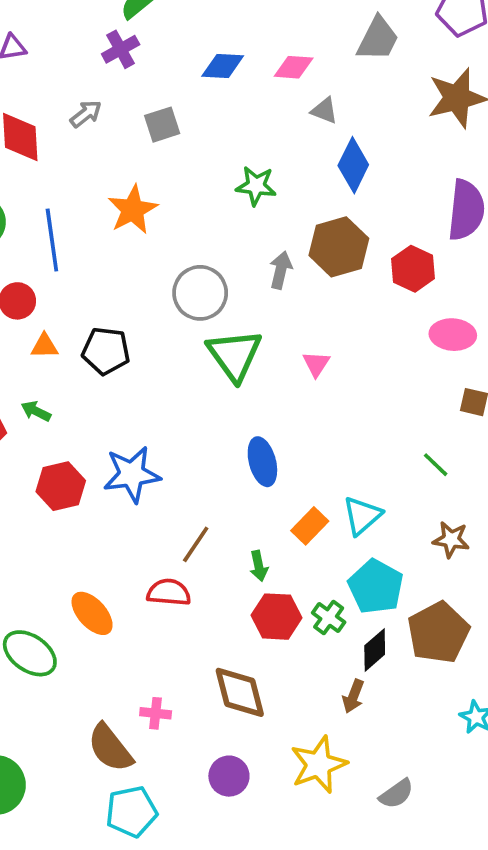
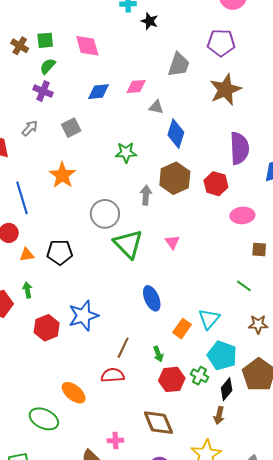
purple cross: (121, 49) -> (43, 91), turned -30
green arrow: (36, 411) -> (27, 290), turned 63

